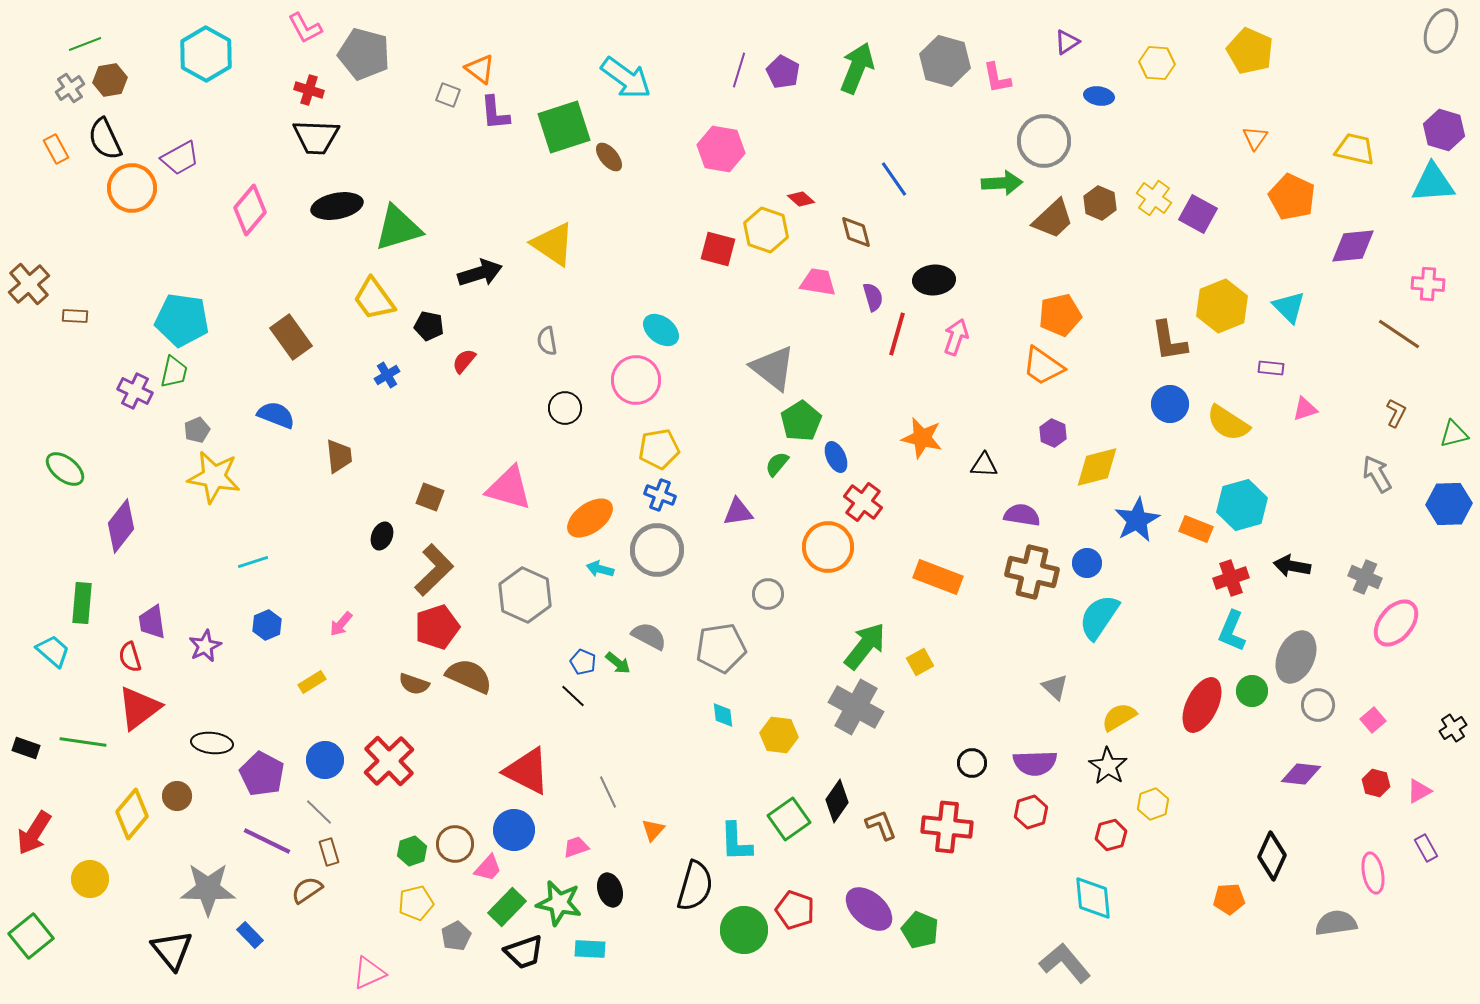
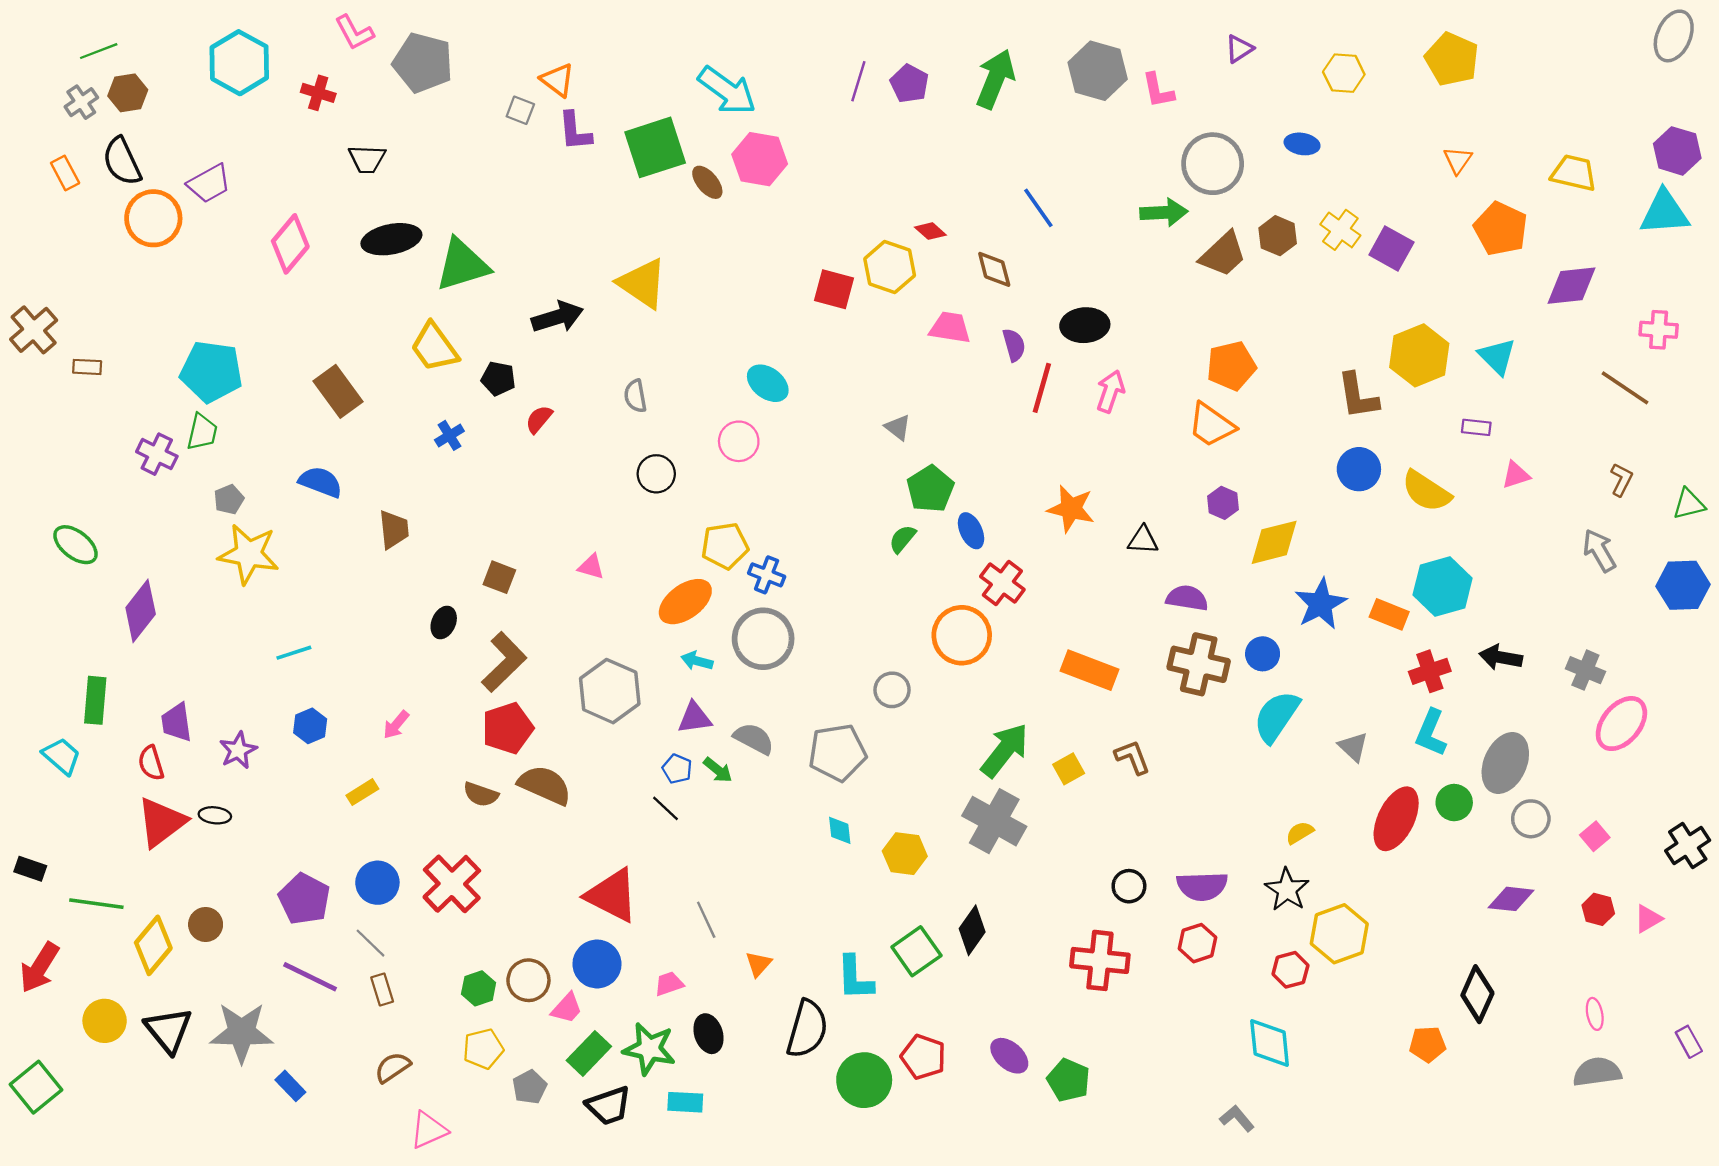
red cross: (309, 90) -> (318, 93), moved
blue ellipse: (1099, 96) -> (1302, 144), moved
black trapezoid: (316, 137) -> (367, 159), size x0.7
pink hexagon: (721, 149) -> (760, 159), moved
gray triangle: (773, 368) -> (898, 427), size x0.5
pink circle: (636, 380) -> (739, 441), size x0.7
yellow pentagon: (659, 449) -> (725, 546), moved
pink triangle: (509, 488) -> (591, 567), size x0.5
purple triangle: (738, 512) -> (695, 718), moved
gray triangle: (1055, 687) -> (1353, 747), moved
yellow semicircle: (1119, 717) -> (1300, 833), size x0.7
black cross: (1453, 728) -> (1688, 845), size x1.4
green line: (83, 742) -> (96, 904), moved
black ellipse: (212, 743) -> (215, 815), moved, size x0.7
yellow hexagon: (1153, 804) -> (1339, 934), size x1.6
brown L-shape: (881, 825) -> (1132, 757), moved
purple rectangle: (1426, 848) -> (1689, 1042), moved
pink ellipse: (1373, 873) -> (1595, 1014), size x0.7
brown semicircle: (307, 890) -> (393, 1067), moved
purple ellipse: (869, 909) -> (1009, 1056), size x0.7
gray semicircle: (1336, 923) -> (1597, 1072), moved
black triangle: (172, 950) -> (168, 1030), moved
gray L-shape: (1065, 963) -> (1237, 1118), size x0.6

